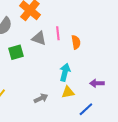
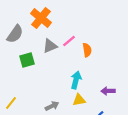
pink line: (58, 33) -> (69, 41), turned 56
gray triangle: (39, 38) -> (50, 46), turned -42

